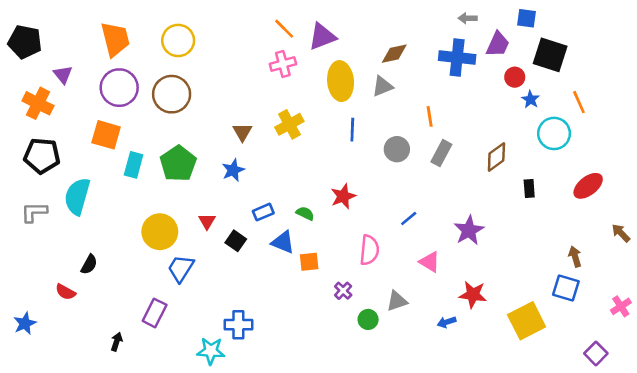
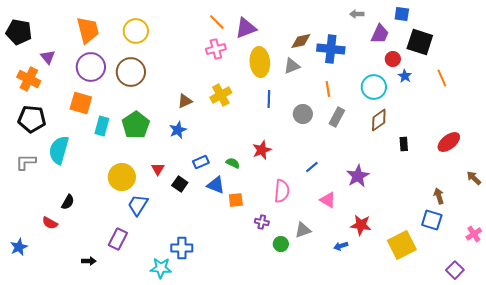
blue cross: (457, 57) -> (331, 49), moved
brown triangle: (242, 132) -> (185, 101), turned 35
cyan circle: (554, 133) -> (374, 87), moved
purple cross: (343, 291) -> (262, 222), turned -32
black arrow: (117, 342) -> (89, 261), turned 72

